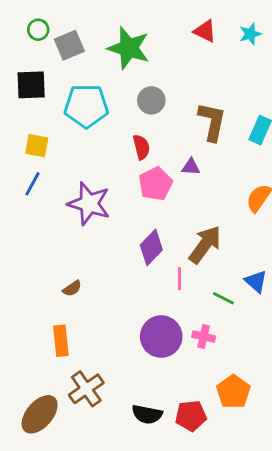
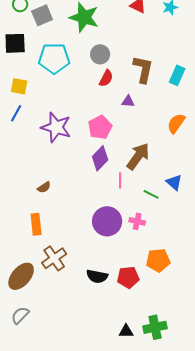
red semicircle: (141, 147) -> (106, 78), moved, turned 42
pink pentagon: (156, 184) -> (100, 127), moved
orange pentagon: (233, 392) -> (158, 260), turned 30

